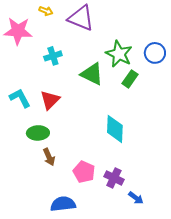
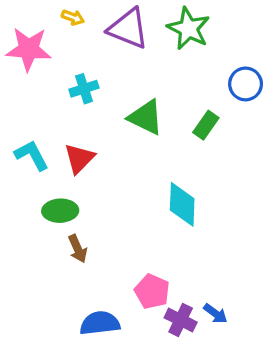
green star: (119, 54) -> (189, 29), moved
pink pentagon: (84, 172) -> (152, 291), moved
purple cross: (114, 178) -> (181, 320), moved

